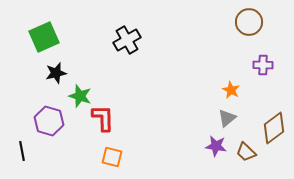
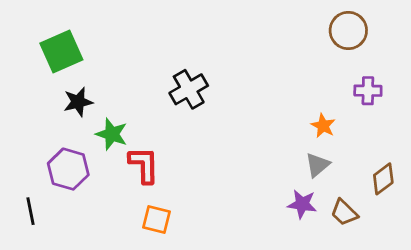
black cross: (127, 40) -> (189, 89), moved
brown diamond: (274, 128) -> (383, 179), size x0.7

